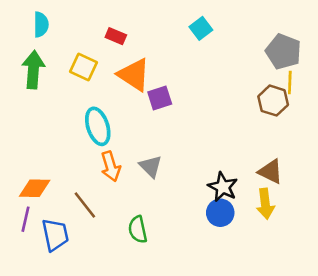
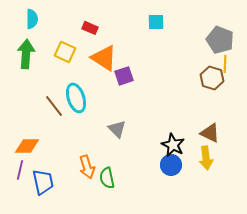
cyan square: (201, 28) -> (156, 22), turned 36
orange arrow: (111, 166) -> (87, 167), moved
brown line: (85, 205) -> (54, 106), moved

